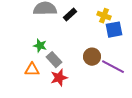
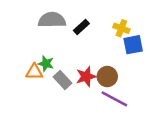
purple line: (113, 67) -> (114, 99), moved
orange triangle: (32, 70) -> (34, 72), moved
red star: (59, 78) -> (86, 77), moved

